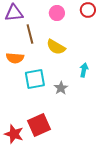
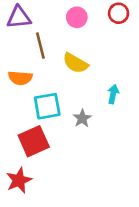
red square: (39, 125) -> (34, 141), moved
red star: (14, 134) -> (19, 180), turned 30

